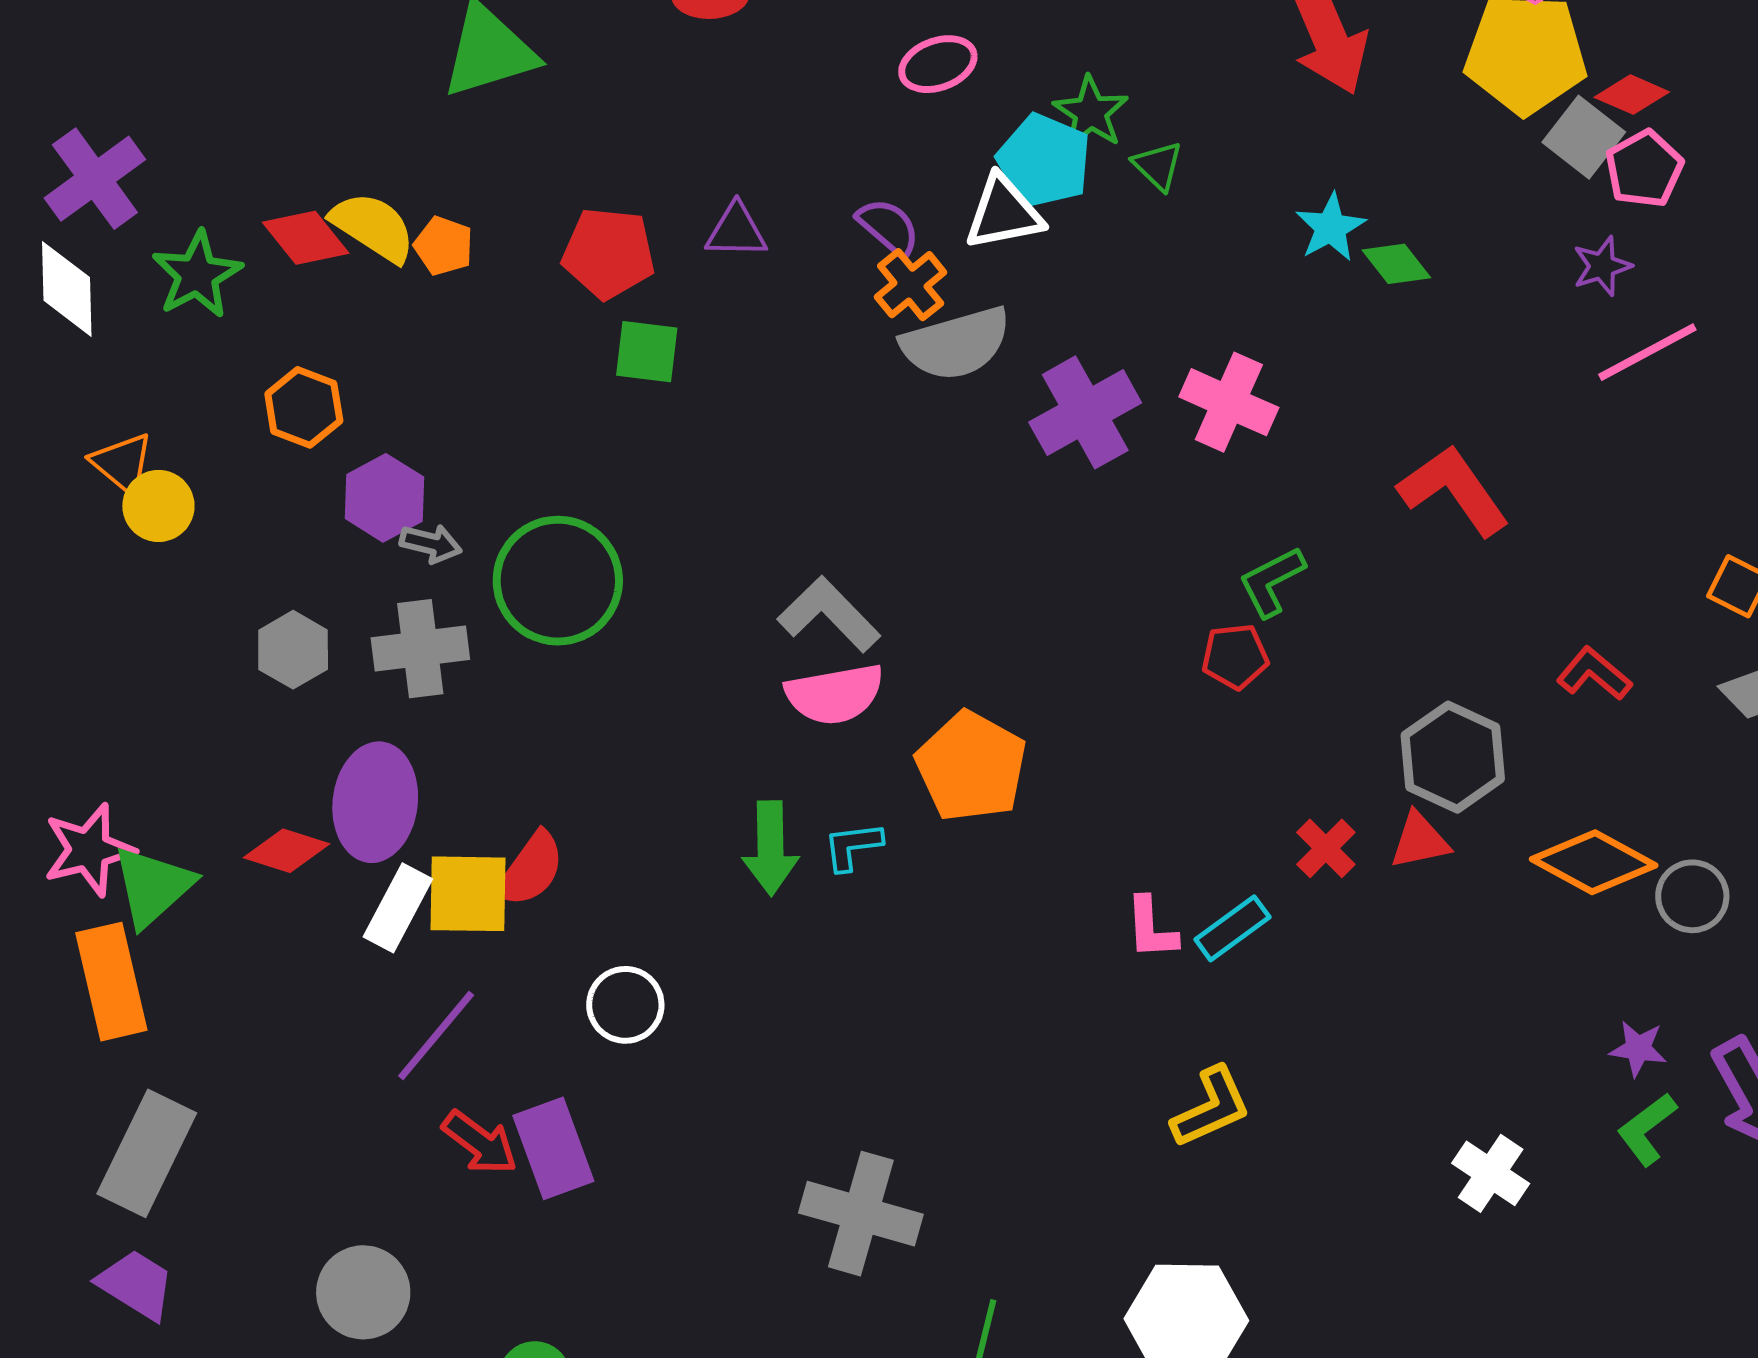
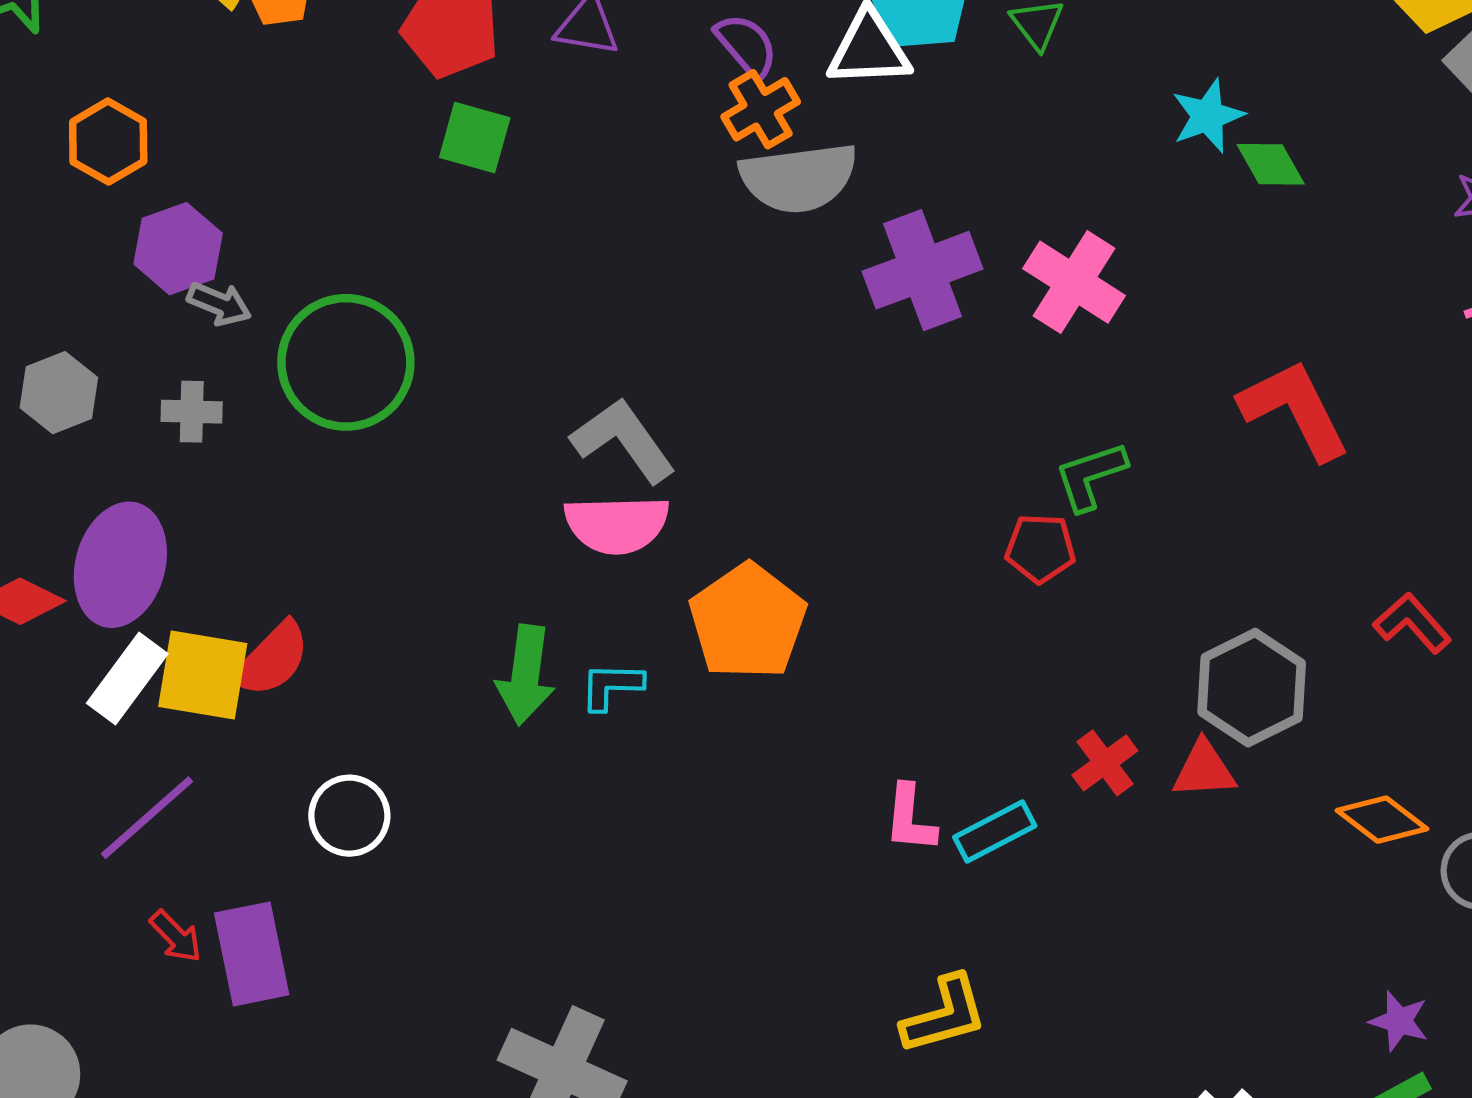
gray cross: (420, 649) -> (192, 412), size x0.6
orange diamond: (1594, 862) -> (1382, 820), size x0.7
red arrow: (480, 1143) -> (176, 936), size x0.7

